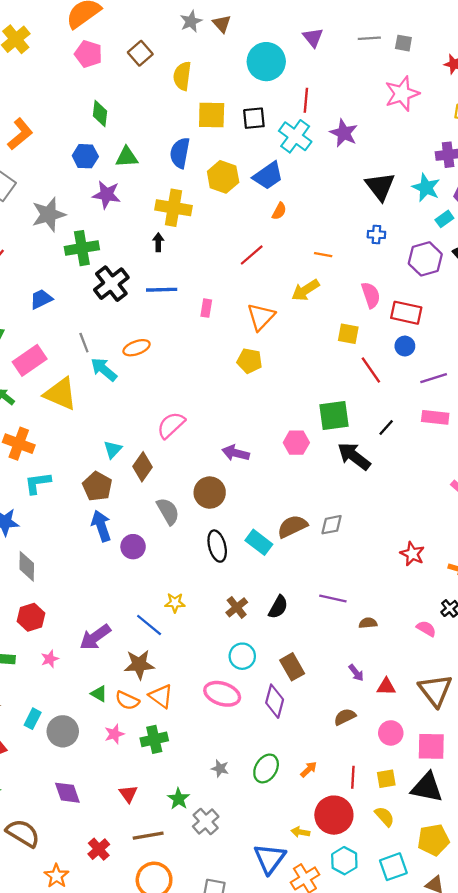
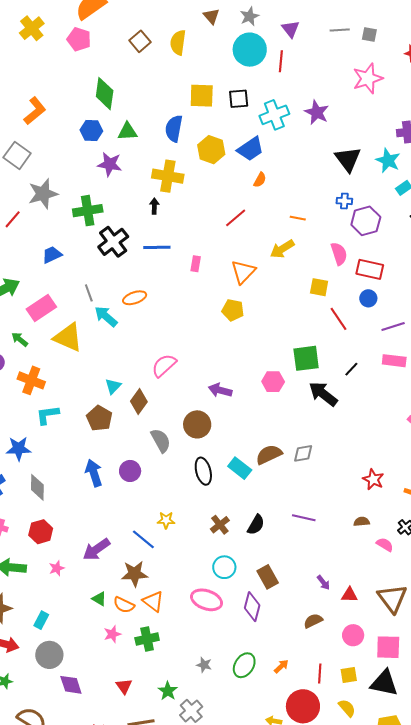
gray star: (191, 21) -> (250, 16), moved
pink pentagon: (88, 54) -> (79, 39), moved
yellow semicircle: (182, 76) -> (178, 43), moved
red line: (306, 100) -> (281, 61), moved
green diamond: (100, 114) -> (105, 94), size x1.4
cyan cross: (295, 136) -> (274, 115), turned 32
gray star: (49, 214) -> (43, 194), moved
purple hexagon: (425, 259) -> (366, 221), moved
blue arrow: (101, 526) -> (94, 473), moved
brown semicircle: (368, 623) -> (362, 522), moved
gray circle: (63, 731) -> (49, 655), moved

